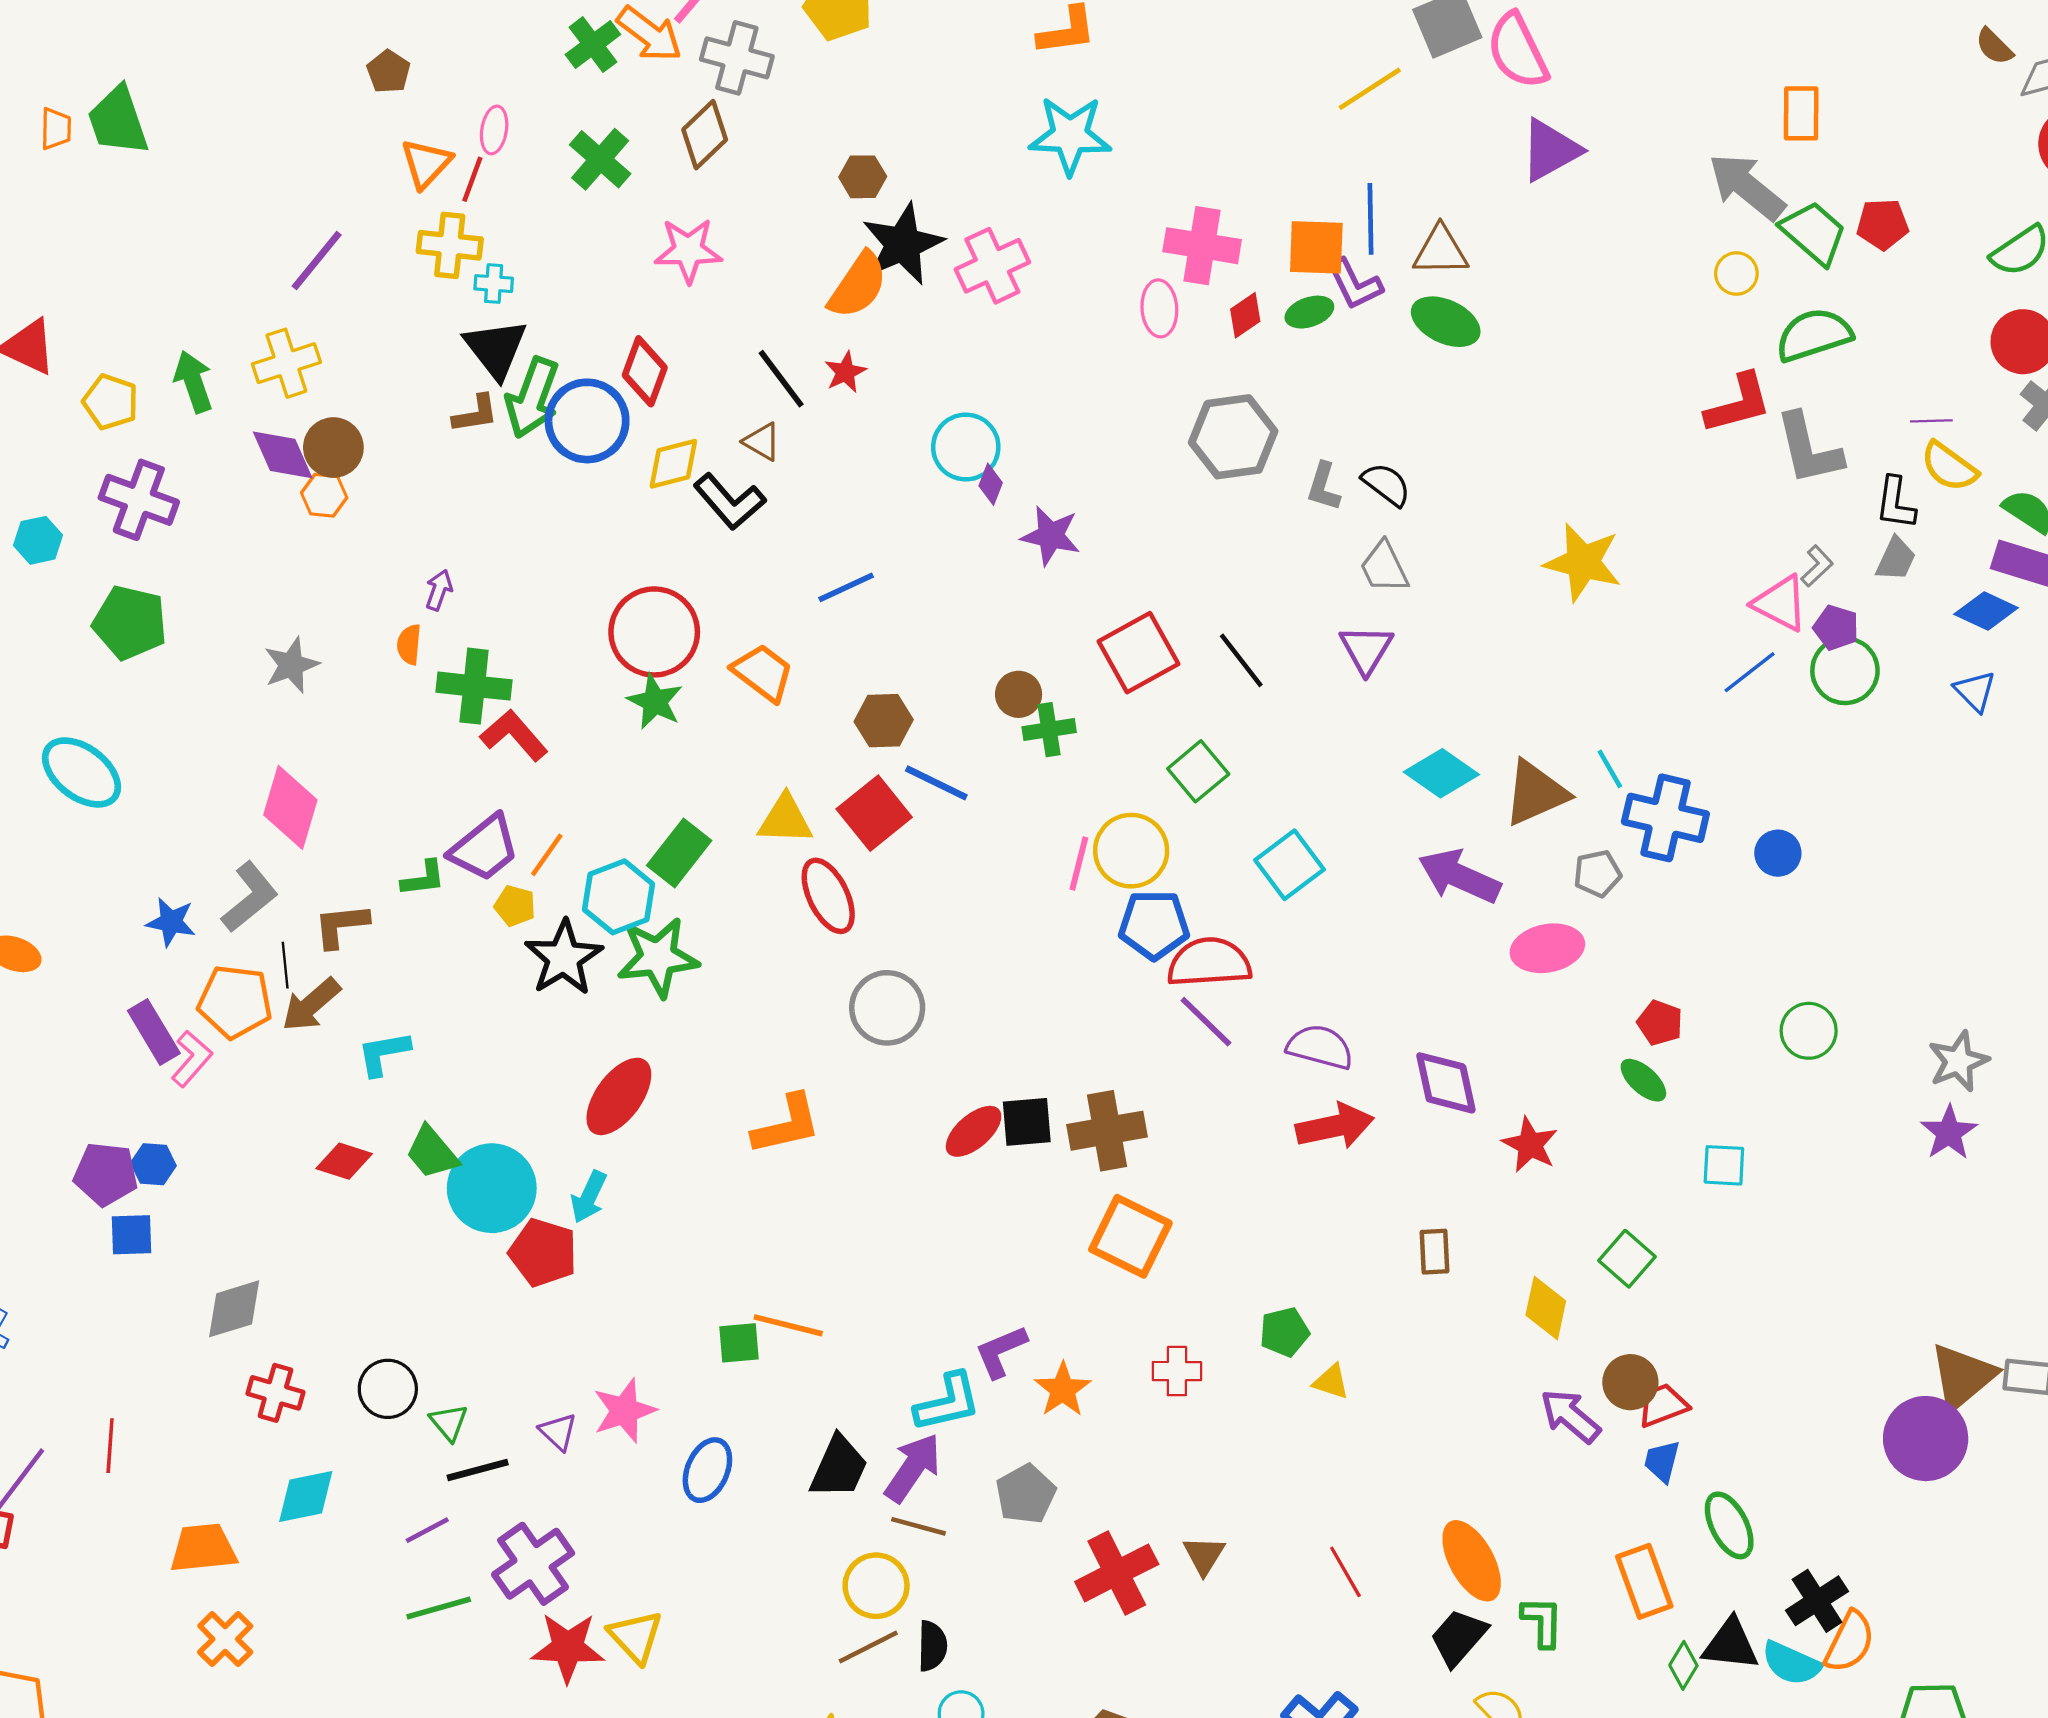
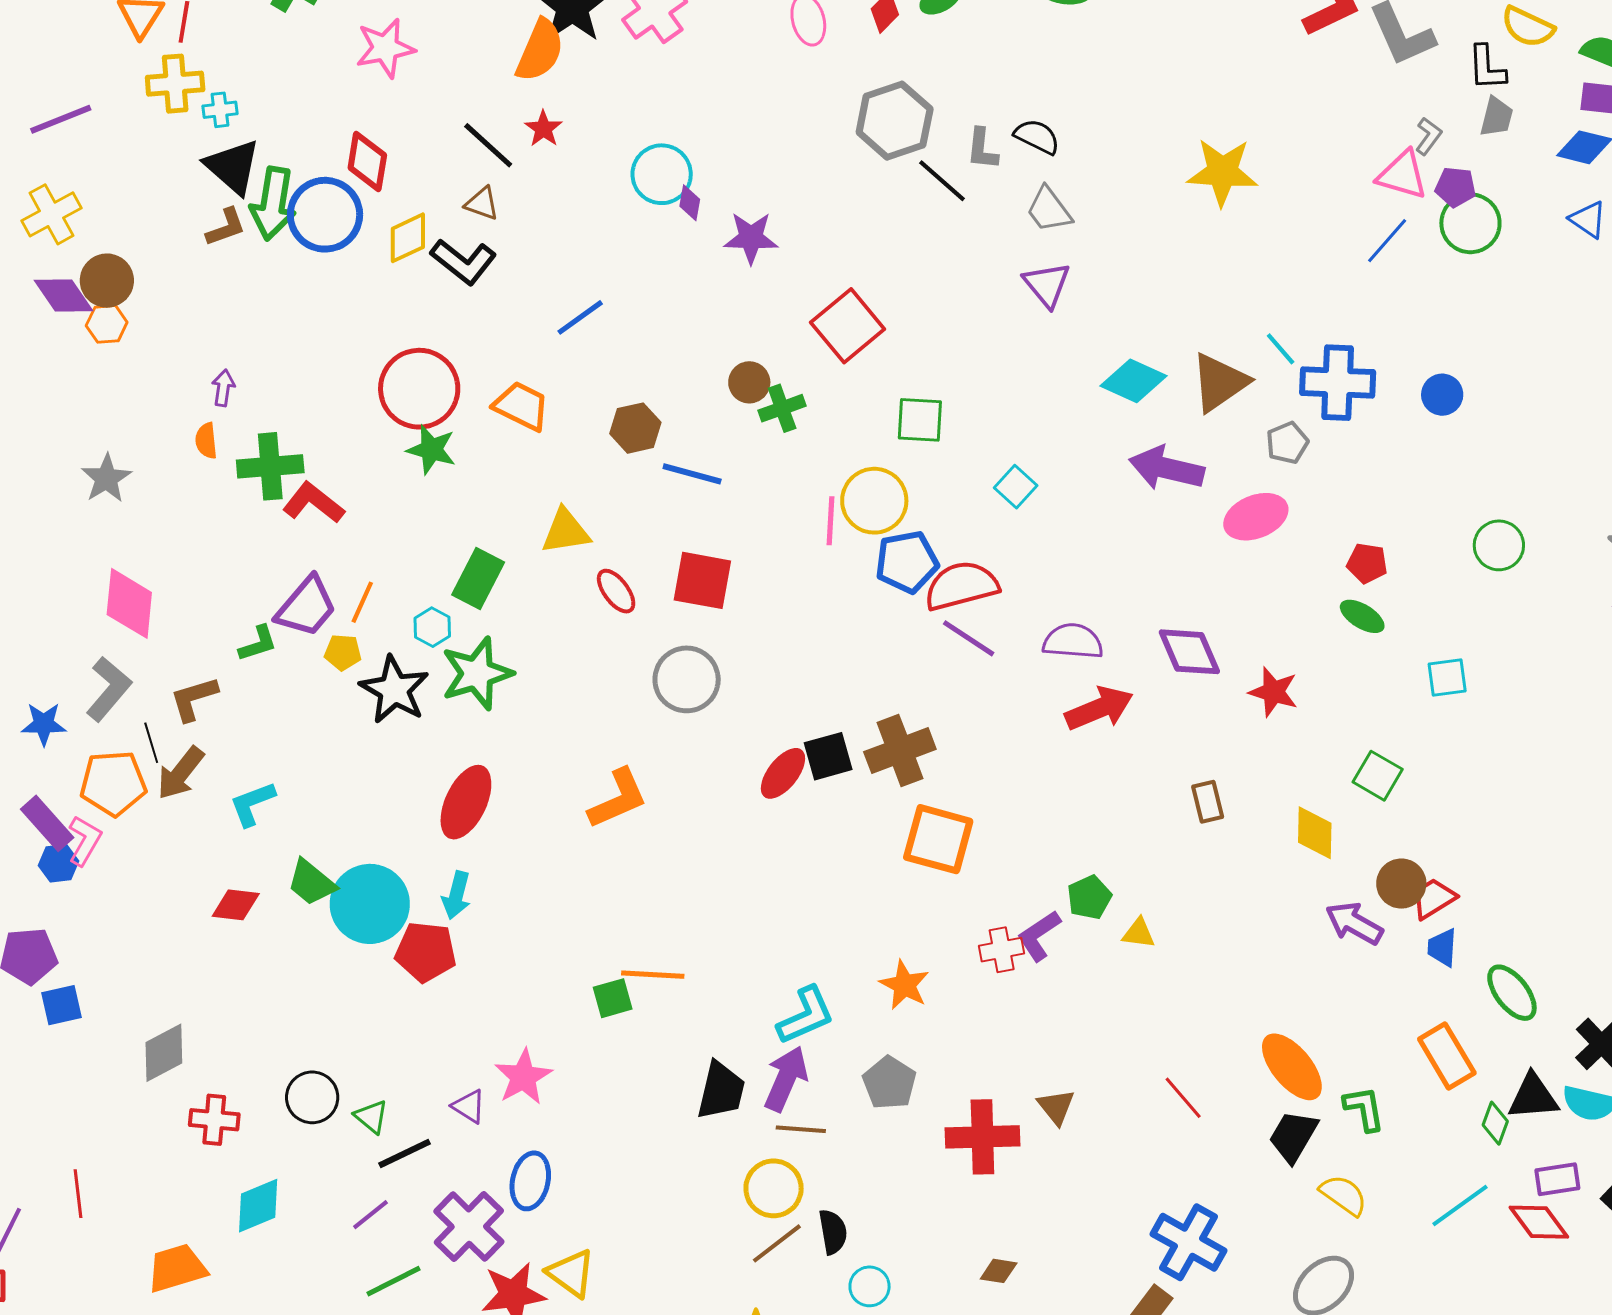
purple line: (317, 261) -> (61, 119), turned 40
black line: (1241, 660) -> (942, 181), moved
green square: (1198, 771) -> (920, 420), turned -36
red square: (874, 813) -> (702, 580), moved, turned -30
cyan square: (1290, 865) -> (1016, 487), size x0.7
red ellipse: (828, 896) -> (616, 591), size x0.7
cyan hexagon: (619, 897) -> (432, 627), size x0.6
blue hexagon: (153, 1164) -> (58, 863), moved
purple L-shape: (1001, 1351) -> (1039, 936), moved
blue ellipse: (707, 1470) -> (530, 1181), moved
red cross: (1117, 1573) -> (982, 1137), turned 36

